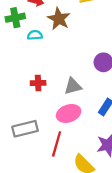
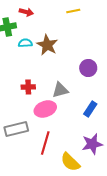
brown star: (59, 19) -> (47, 45), moved
pink ellipse: (69, 113) -> (45, 109), moved

